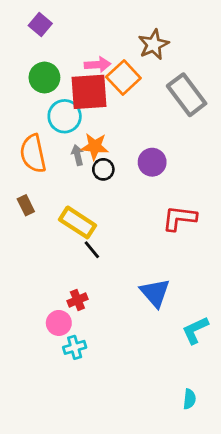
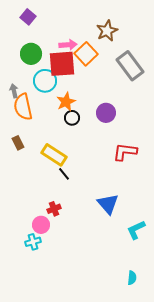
orange star: (95, 146) -> (66, 102), turned -30
gray arrow: (77, 155) -> (14, 91), moved
cyan cross: (75, 347) -> (33, 242), moved

